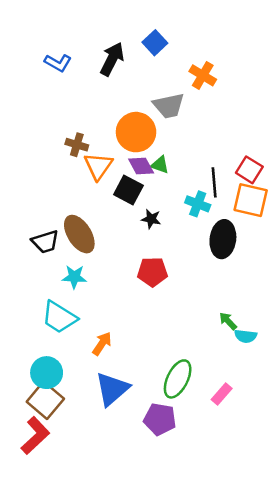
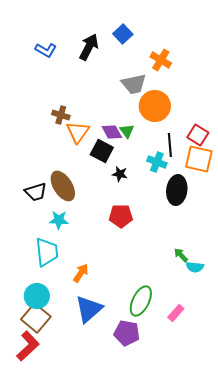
orange circle: (136, 132) -> (155, 106), moved
green triangle: (160, 165) -> (127, 131), turned 35
cyan trapezoid: (59, 317) -> (47, 252), turned -128

